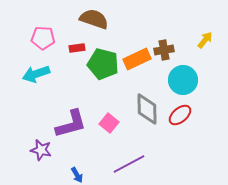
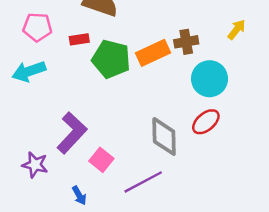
gray diamond: (147, 109) -> (164, 136), moved
pink square: (109, 123) -> (101, 160), moved
purple L-shape: (71, 124) -> (72, 133), turned -32

